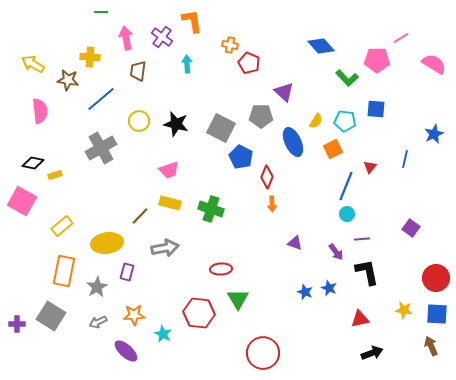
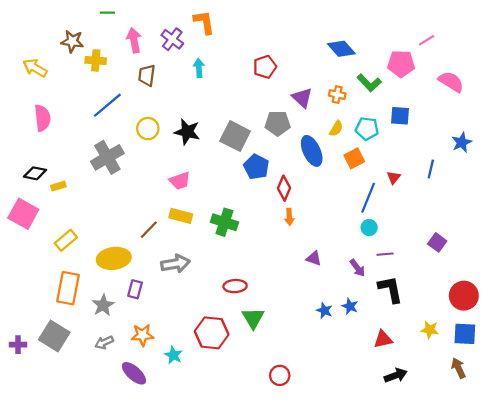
orange cross: (230, 45) -> (337, 95), moved
red pentagon: (249, 63) -> (265, 67), turned 30
pink semicircle: (434, 64) -> (451, 82), moved
brown star: (68, 80) -> (72, 41), moved
red circle: (263, 353) -> (280, 375), size x0.6

